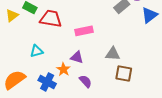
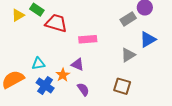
blue triangle: (149, 15) -> (148, 39), moved
cyan triangle: (36, 51) -> (38, 64), moved
gray triangle: (113, 54) -> (128, 55), moved, turned -42

